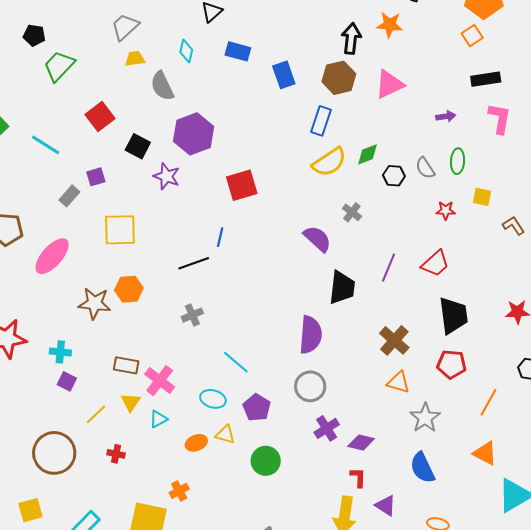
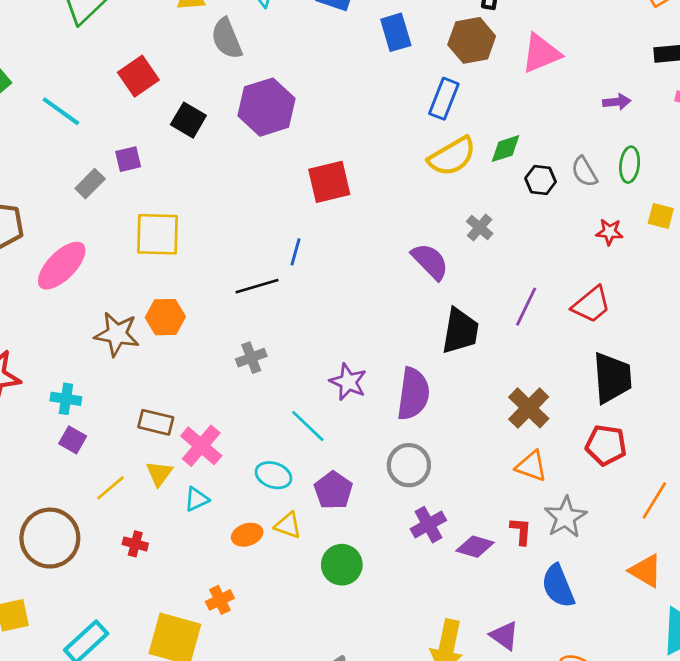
purple star: (167, 176) -> (348, 382), moved
red L-shape: (358, 477) -> (521, 531), moved

